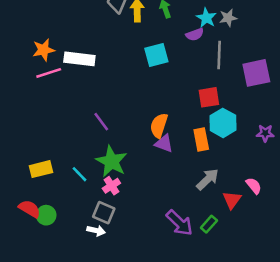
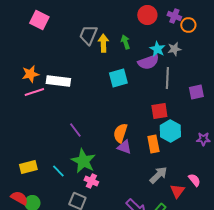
purple semicircle: (195, 34) -> (148, 62), size x1.5
purple square: (256, 73) -> (196, 92), size x0.7
pink cross: (111, 186) -> (91, 181), moved, turned -32

